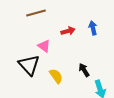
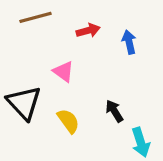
red arrow: (68, 31) -> (88, 31), moved
pink triangle: (44, 46) -> (63, 72), moved

